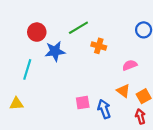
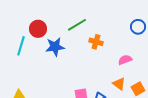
cyan line: (27, 69) -> (21, 46), moved

